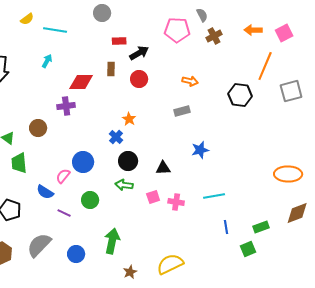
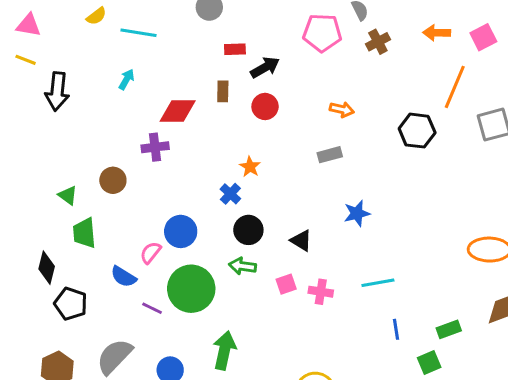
black triangle: (163, 168) -> (301, 241), turned 35
green circle: (90, 200) -> (191, 289), size x1.8

